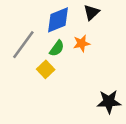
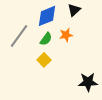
yellow square: (46, 69) -> (44, 60), moved

